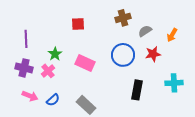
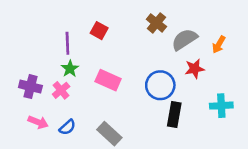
brown cross: (123, 18) -> (156, 23), turned -35
red square: (78, 24) -> (99, 31), turned 32
gray semicircle: (145, 31) -> (184, 39), size x1.5
purple line: (26, 39) -> (67, 43), moved
blue circle: (123, 55) -> (160, 85), moved

